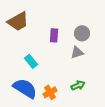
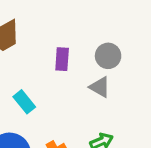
gray triangle: (77, 52) -> (100, 87), turned 48

